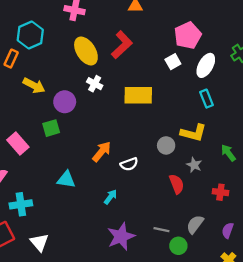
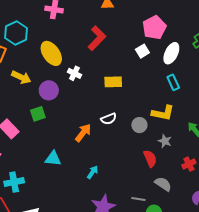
yellow ellipse: (86, 51) -> (51, 53), moved
yellow rectangle: (138, 95) -> (113, 82), size x0.7
white semicircle: (129, 164) -> (109, 119), moved
red cross: (220, 192) -> (189, 164), turned -32
gray semicircle: (195, 224) -> (163, 184), moved, turned 90

